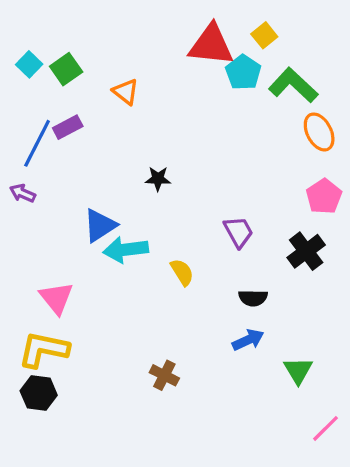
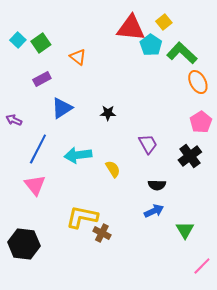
blue line: (37, 143) -> (38, 149), moved
black star: (158, 179) -> (108, 113), moved
blue triangle: (100, 225) -> (62, 108), moved
yellow L-shape: (44, 350) -> (82, 217), moved
black hexagon: (39, 393) -> (24, 244), size x1.4

